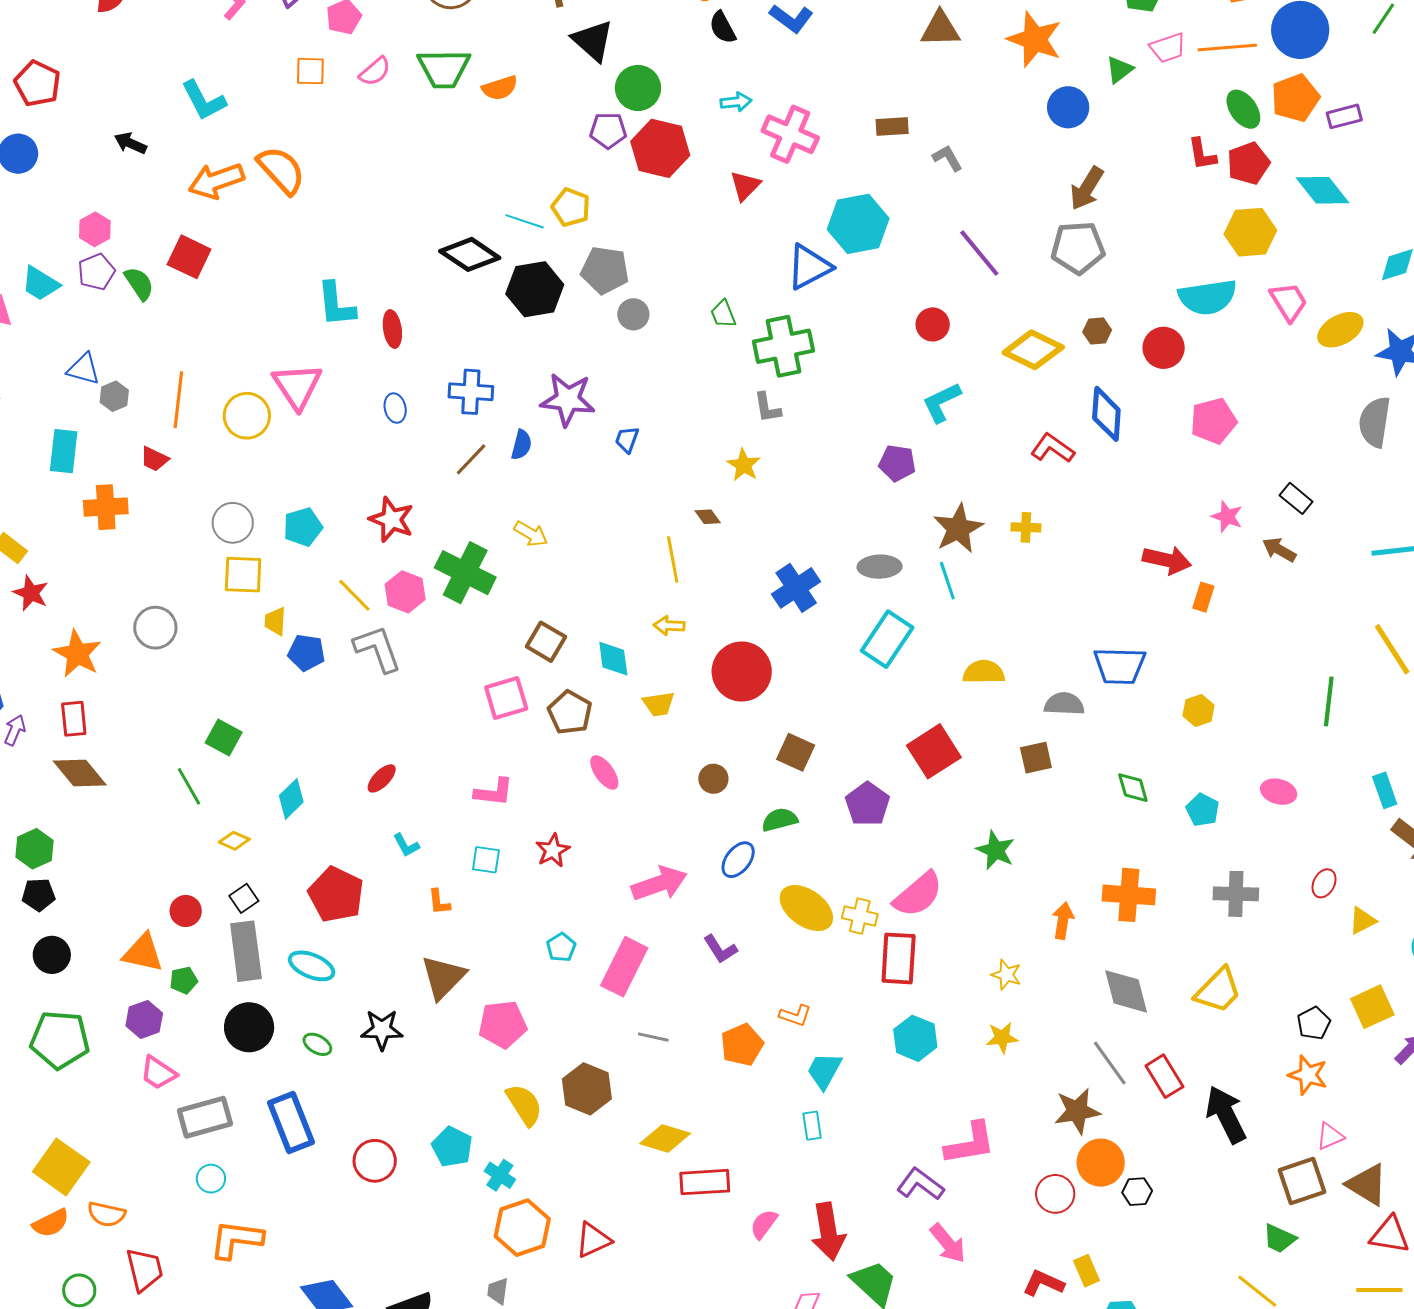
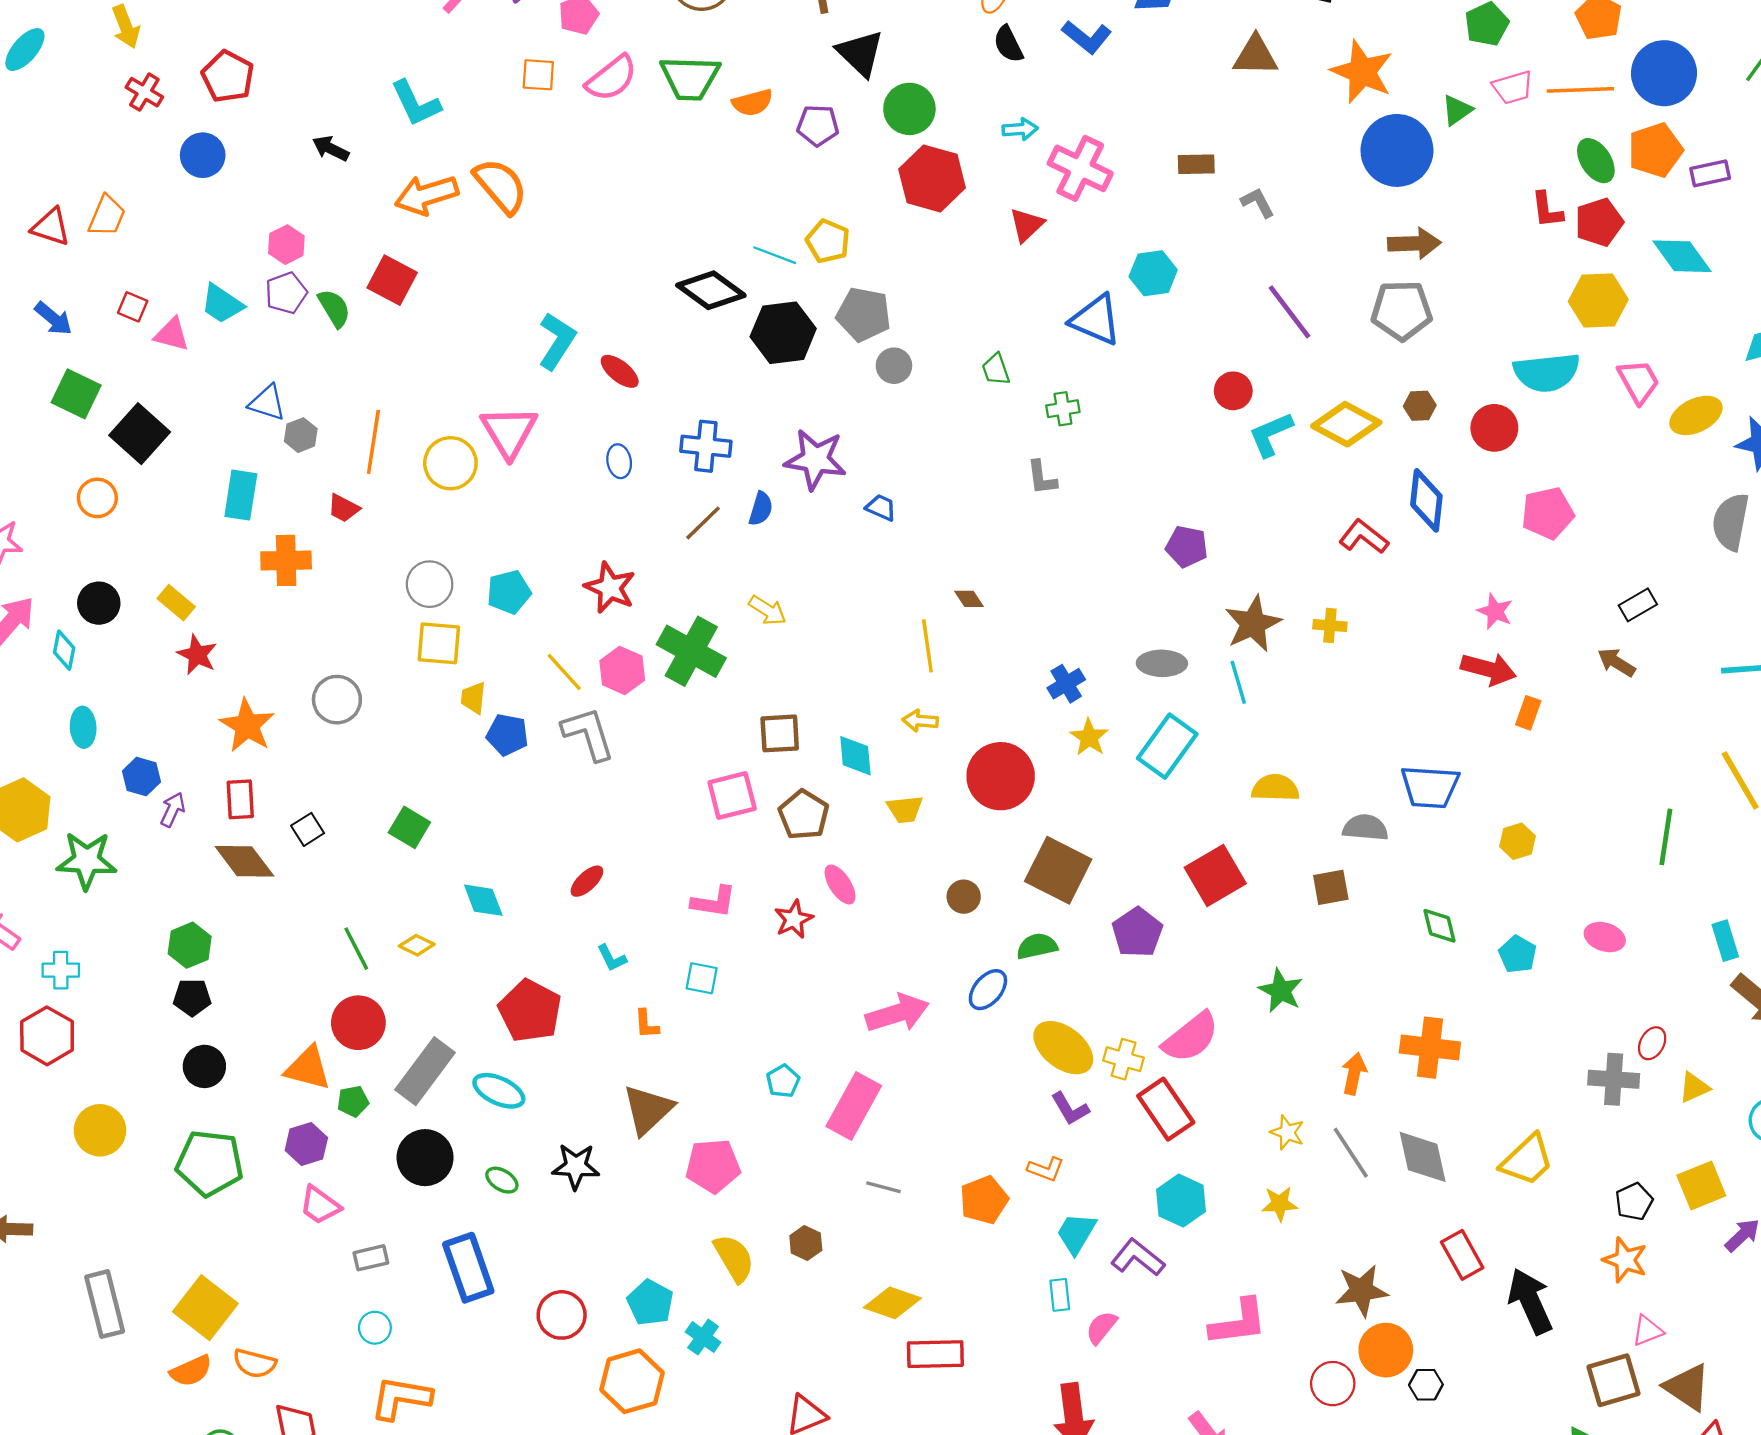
pink semicircle: (375, 72) -> (611, 78), size x1.4
blue circle: (1068, 107) -> (1397, 150), size x1.5
purple pentagon: (608, 130) -> (818, 125), moved
brown arrow: (1087, 188) -> (1414, 243), turned -126
cyan hexagon: (858, 224) -> (1153, 273), size x0.7
blue triangle: (809, 267) -> (1096, 320), turned 48
cyan L-shape: (336, 304) -> (557, 341), turned -144
red ellipse: (392, 329) -> (620, 371), turned -45
green cross: (784, 346) -> (1063, 409), size x0.5
cyan L-shape: (942, 402) -> (1271, 434), moved
blue trapezoid: (627, 440) -> (881, 508), turned 92
yellow star: (744, 465) -> (1089, 737), moved
black rectangle: (1296, 498) -> (1638, 605), turned -72
pink star: (1227, 517) -> (1495, 611), moved
blue cross: (796, 588) -> (1066, 684), size x0.7
brown square: (546, 642) -> (780, 733), turned -36
brown square: (796, 752) -> (1058, 870), size x1.5
green line: (189, 786) -> (356, 949), moved
cyan diamond: (291, 799) -> (483, 900), turned -69
red star: (553, 850) -> (794, 919), moved
gray cross: (1236, 894) -> (1614, 1079), moved
black square: (244, 898) -> (308, 829), moved
red circle: (186, 911) -> (358, 1023), size x1.5
purple L-shape: (720, 949) -> (1070, 1109), moved
gray rectangle: (246, 951) -> (425, 1071), turned 42
red rectangle: (899, 958) -> (1166, 1109), turned -40
gray line: (1110, 1063) -> (1351, 1153), moved
brown hexagon: (587, 1089) -> (806, 1243), size x0.6
gray rectangle: (205, 1117) -> (371, 1258), size x0.6
purple L-shape: (920, 1184) -> (1138, 1258), moved
pink semicircle: (764, 1224) -> (1101, 1327), moved
orange hexagon: (522, 1228) -> (632, 1381), moved

